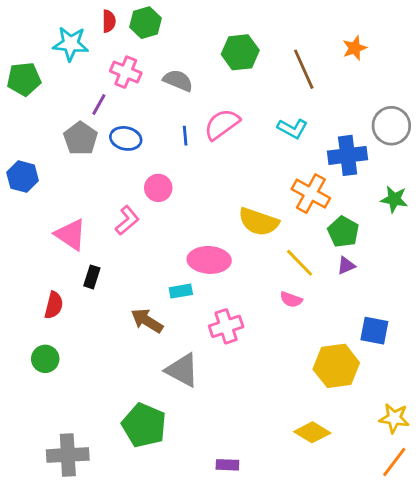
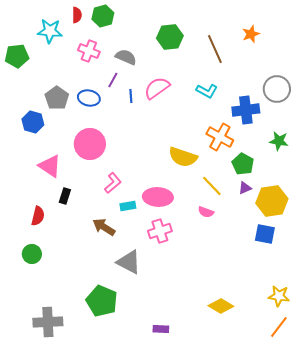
purple line: (99, 105) -> (113, 80), moved
blue hexagon: (23, 177) -> (33, 122), moved
pink circle: (158, 188) -> (90, 144), moved, size x1.6
pink L-shape: (127, 220) -> (113, 183), moved
pink ellipse: (209, 260) -> (158, 197), moved
yellow hexagon: (336, 366) -> (272, 201), moved

